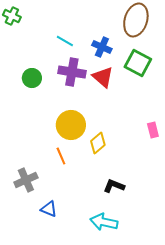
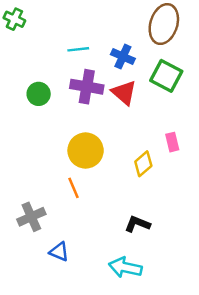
cyan line: (65, 41) -> (78, 49), turned -36
pink rectangle: (153, 130) -> (172, 142), moved
yellow diamond: (98, 143) -> (143, 164), moved

